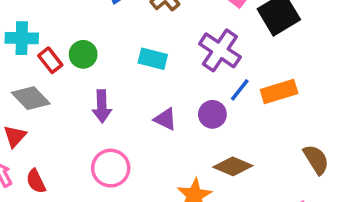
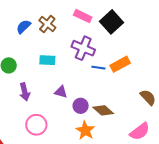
blue line: (240, 90) -> (98, 68), turned 72
purple circle: (212, 114) -> (81, 106), moved
brown diamond: (233, 166) -> (103, 110), turned 30

